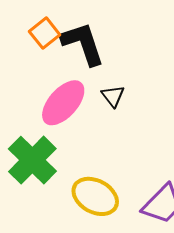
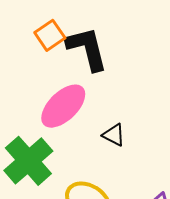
black triangle: (113, 96) -> (114, 135), moved, turned -30

